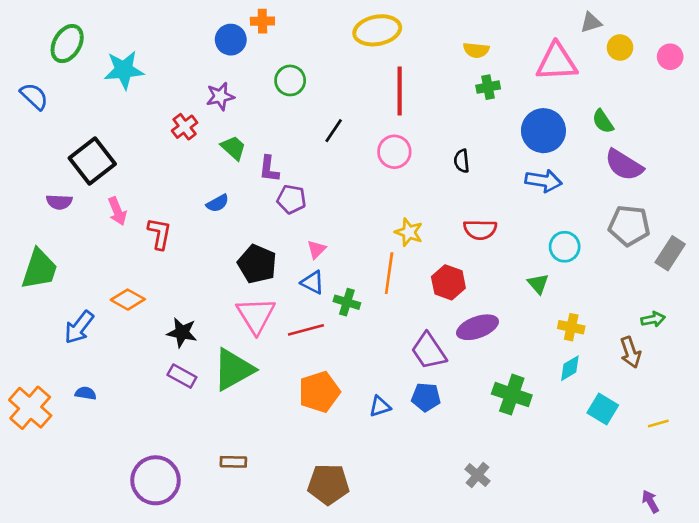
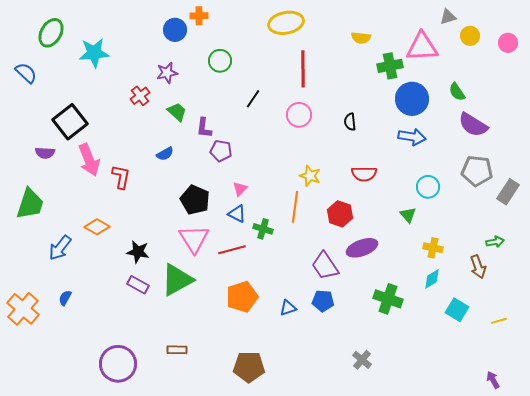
green cross: (488, 87) -> (390, 66), moved, size x1.4
pink arrow: (117, 211) -> (89, 160), size x1.5
blue semicircle: (86, 393) -> (65, 298), turned -70

